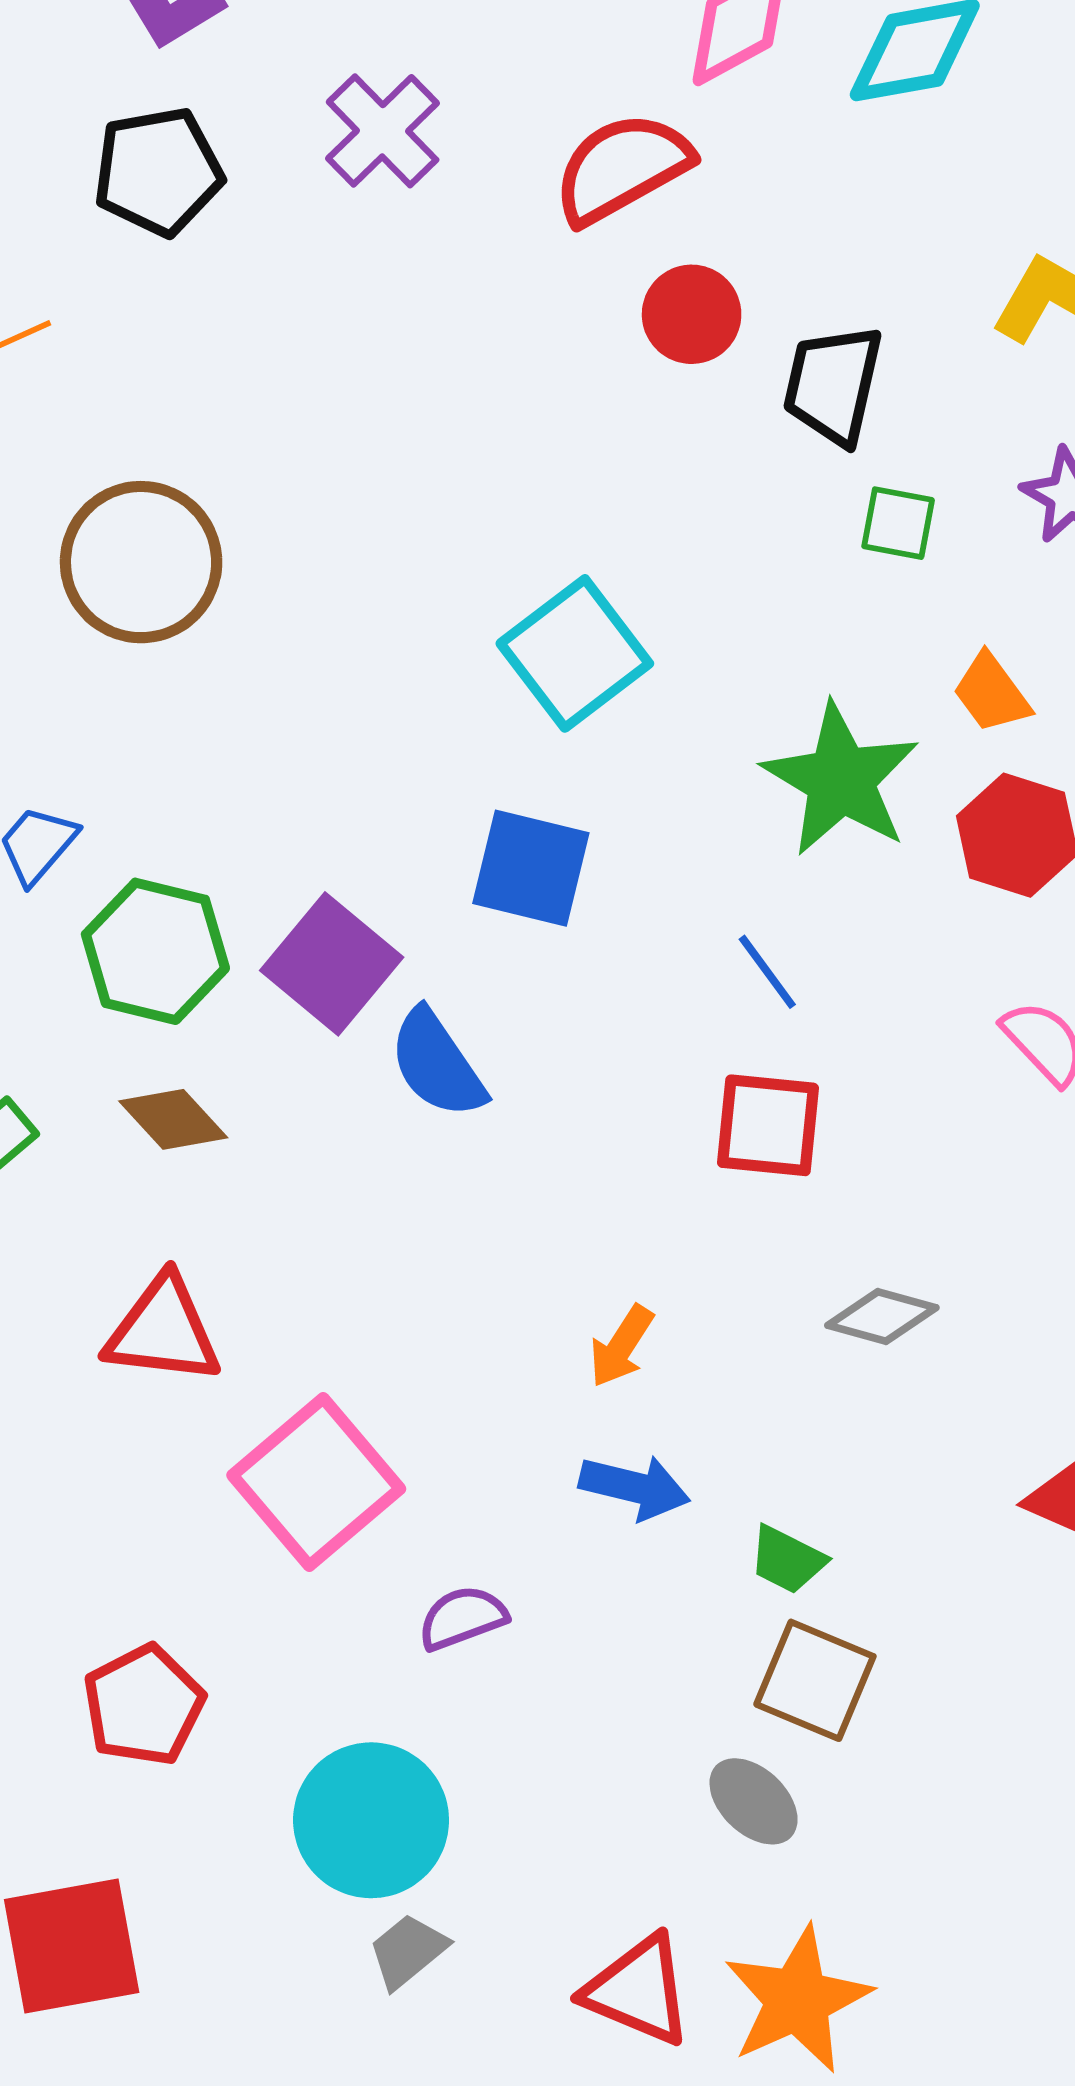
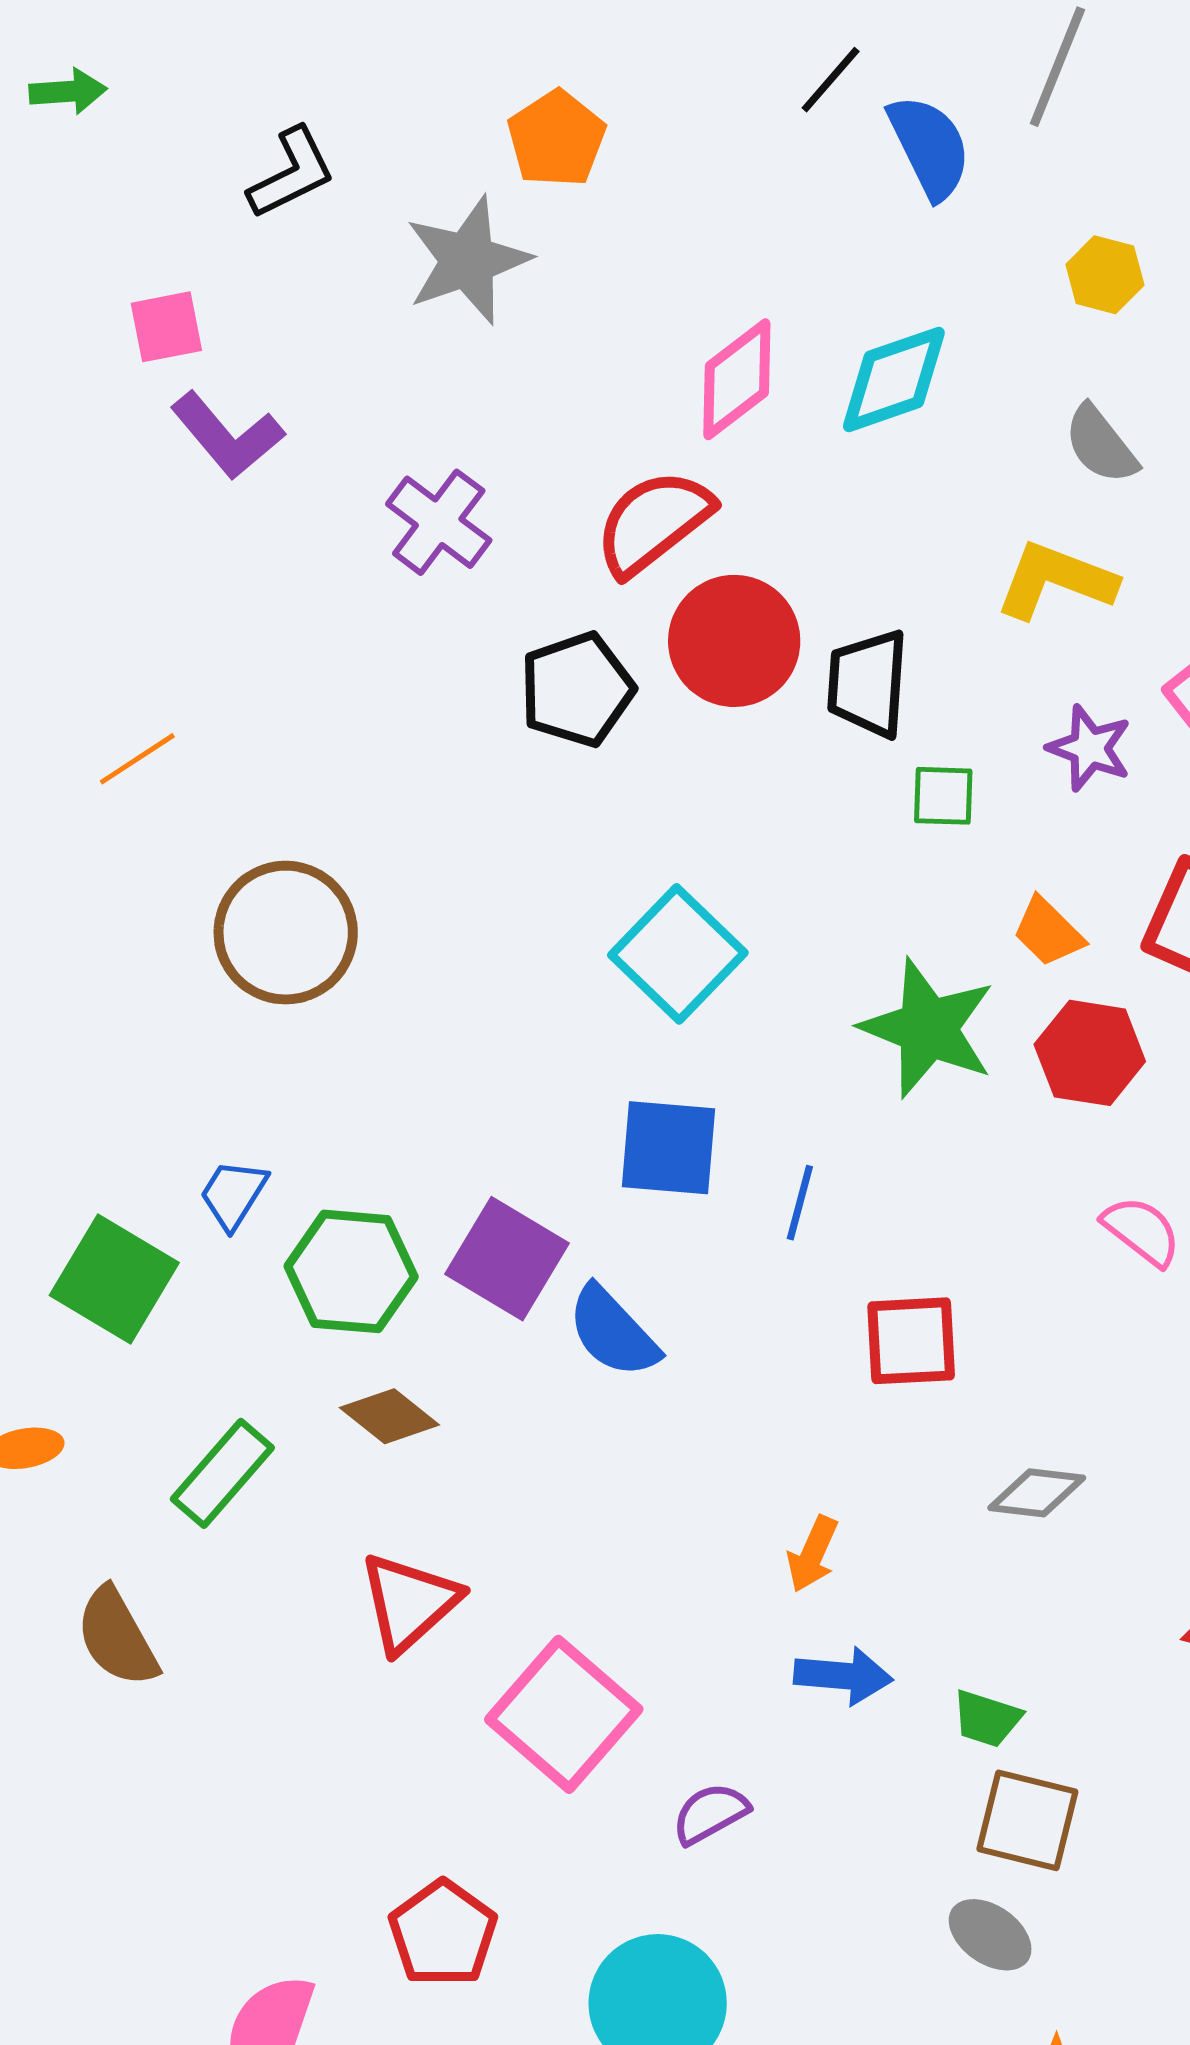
black pentagon: (158, 172) -> (577, 689), moved
red circle: (692, 314) -> (734, 641), size x1.5
blue line: (767, 972) -> (800, 1203), moved, turned 60
red triangle: (163, 1330) -> (409, 1602), turned -40

